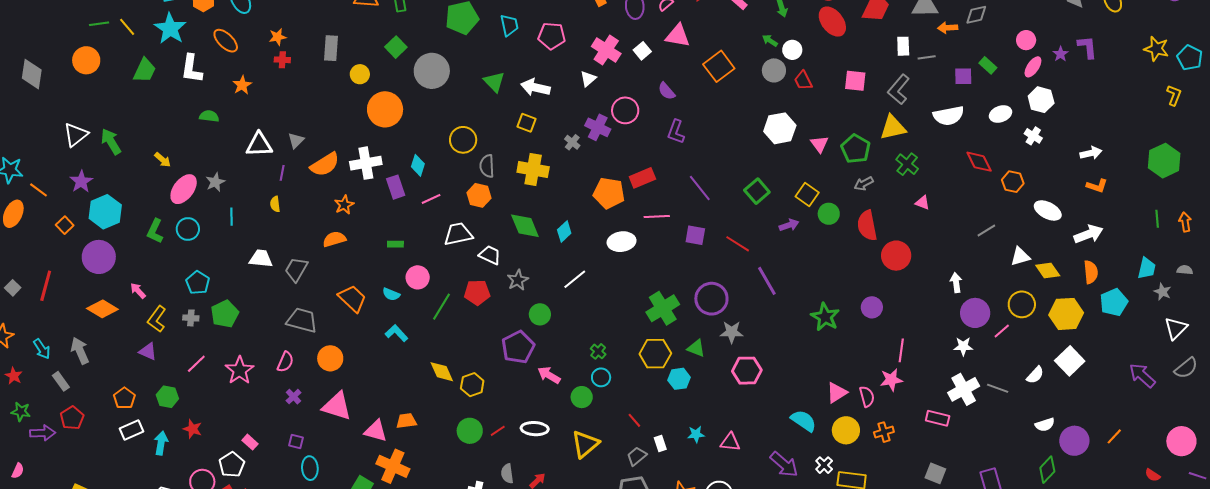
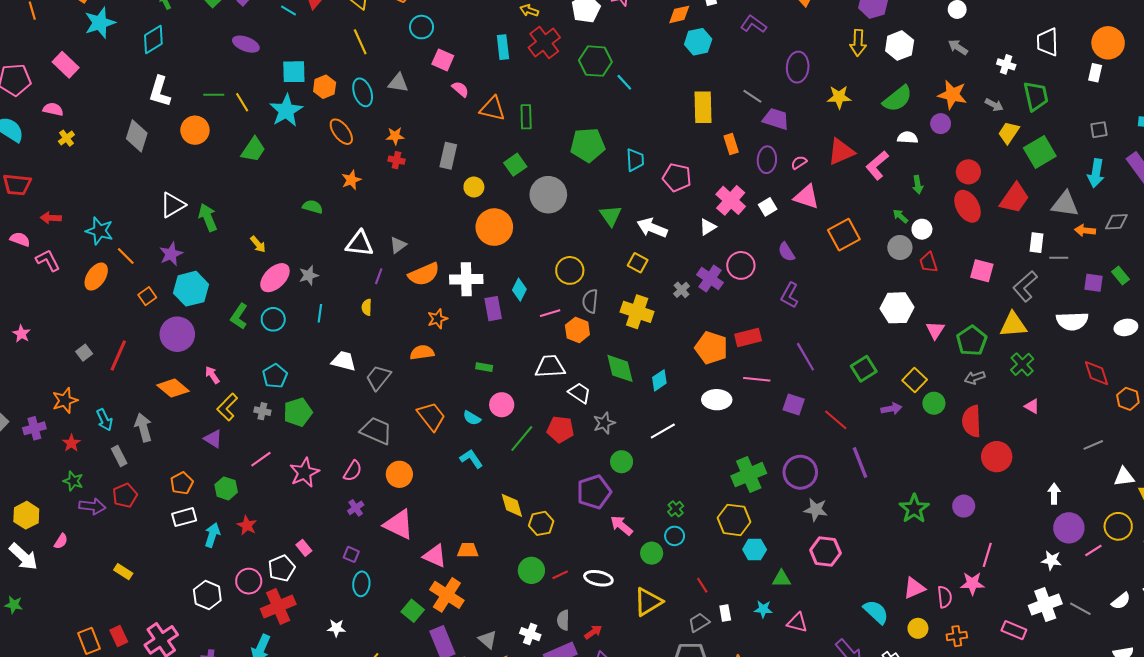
white L-shape: (192, 69) -> (160, 92), moved
pink line: (431, 199) -> (550, 313), moved
green triangle: (696, 348) -> (781, 579), moved, turned -30
yellow circle: (846, 430) -> (918, 628), size x0.7

